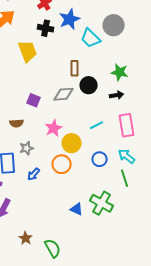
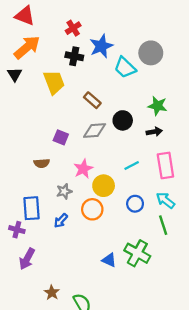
brown rectangle: (75, 68) -> (92, 100), moved, turned -49
gray star: (27, 148) -> (64, 191), moved

